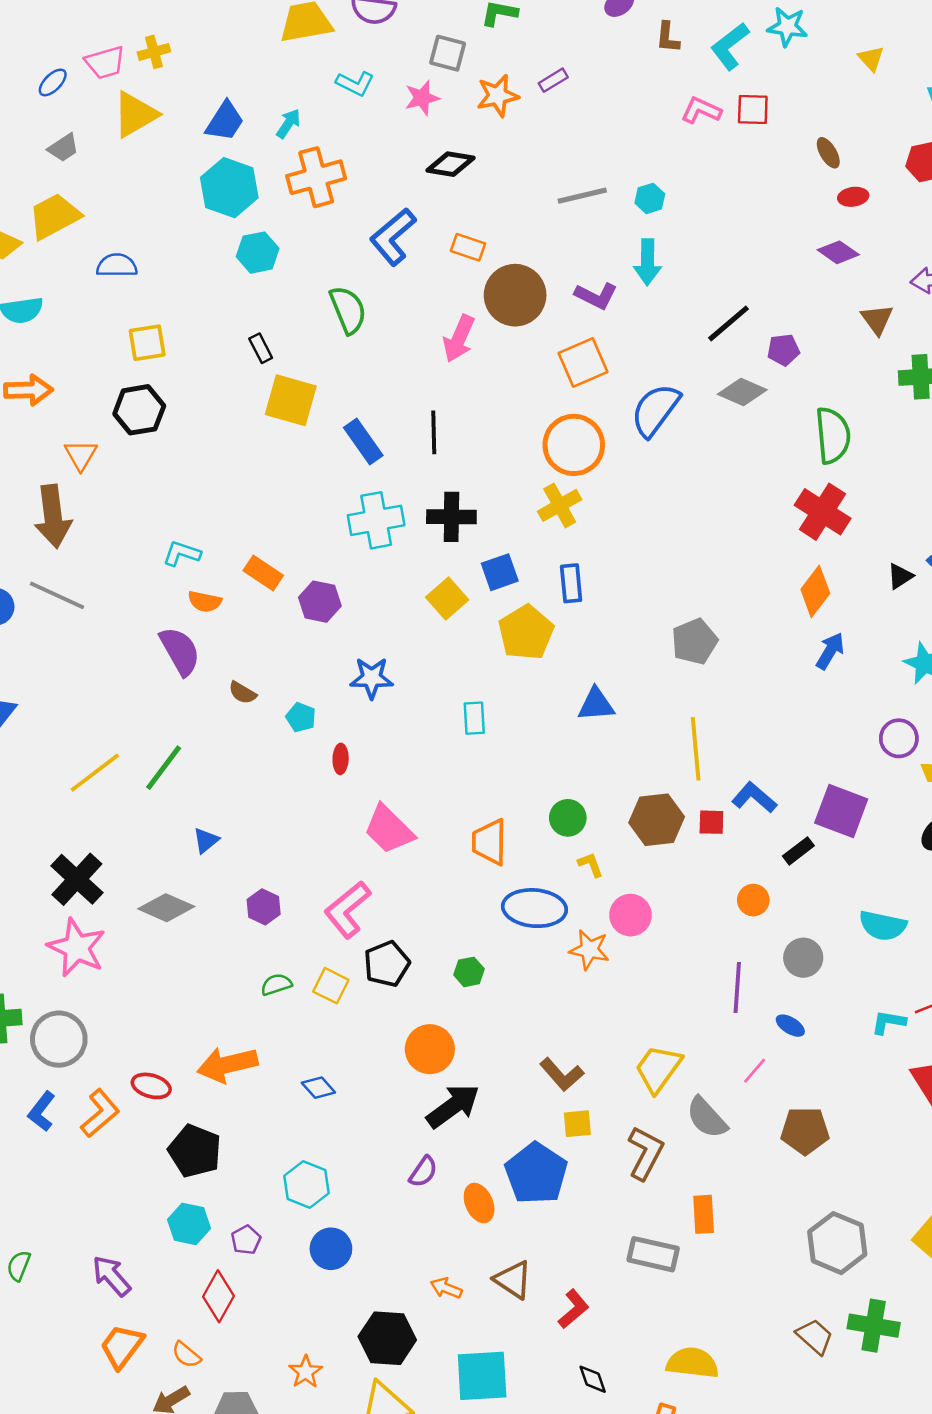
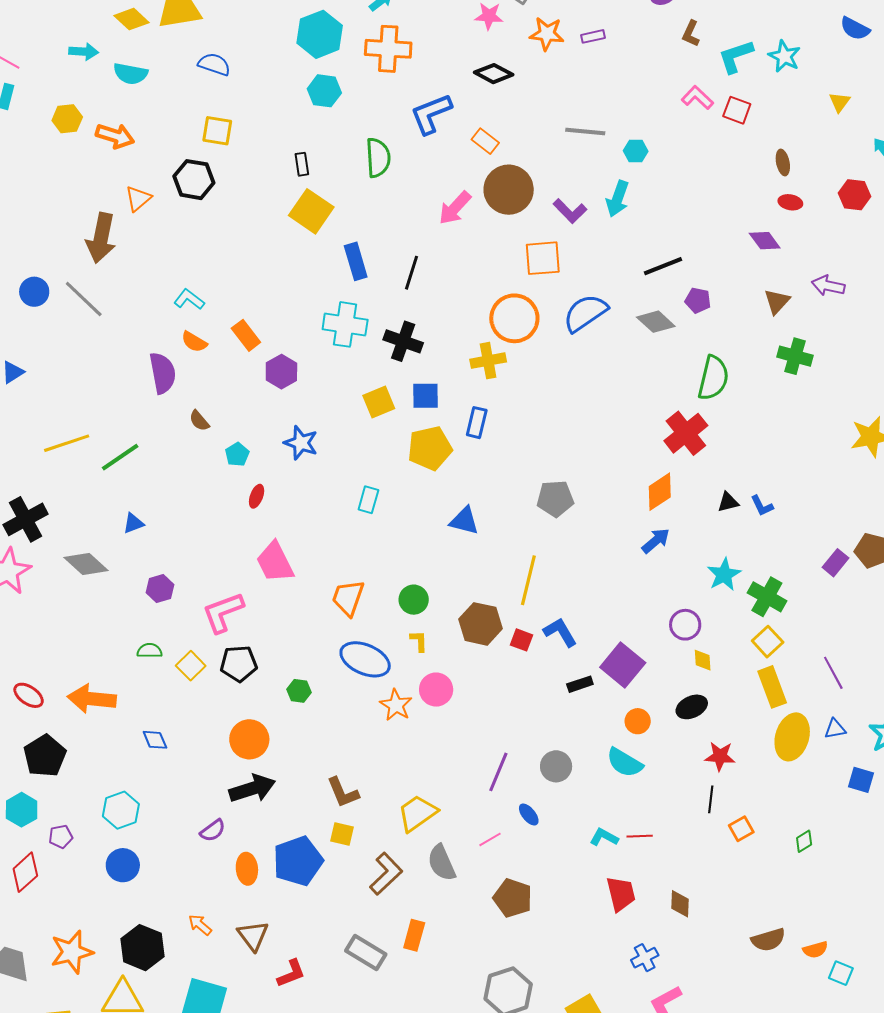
orange circle: (753, 900) -> (638, 721), moved
orange star: (306, 1372) -> (72, 952), size x1.6

